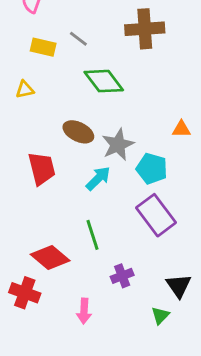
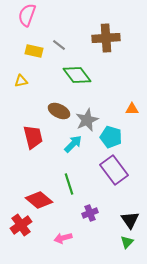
red cross: (25, 293) -> (21, 225), turned 35
pink arrow: (84, 311) -> (63, 238), turned 72
green triangle: (160, 315) -> (127, 242), moved

